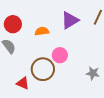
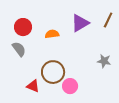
pink circle: (60, 55) -> (70, 86), moved
gray star: (93, 73) -> (104, 61), moved

